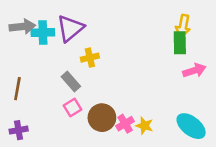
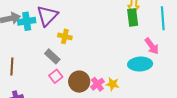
yellow cross: (90, 58) -> (65, 36), turned 32
pink arrow: (194, 70) -> (152, 46), moved, turned 78
cyan ellipse: (191, 126) -> (140, 64), moved, turned -35

